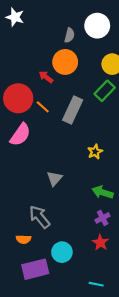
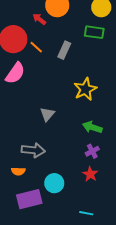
green rectangle: (105, 91) -> (94, 32), turned 54
gray rectangle: (73, 110) -> (64, 50), size x0.7
yellow star: (95, 152) -> (85, 89), size x1.6
gray arrow: (40, 217) -> (33, 150), turned 135

